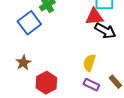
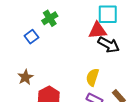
blue square: (29, 23) -> (31, 37), size x0.6

